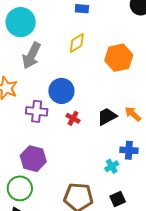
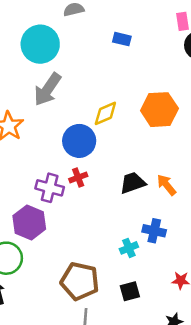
yellow diamond: (77, 43) -> (105, 113), moved
purple cross: (37, 111) -> (50, 188), moved
red cross: (73, 118) -> (78, 177), moved, turned 32

